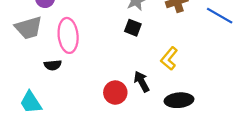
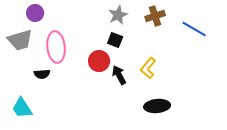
black arrow: (142, 82) -> (119, 75), moved
red circle: (115, 93) -> (99, 61), moved

